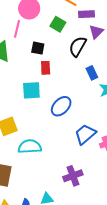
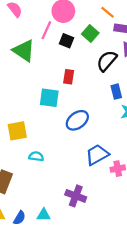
black square: (38, 48) -> (66, 41), moved
cyan semicircle: (30, 147) -> (36, 156), size x0.6
purple cross: (73, 176) -> (76, 196), turned 30

